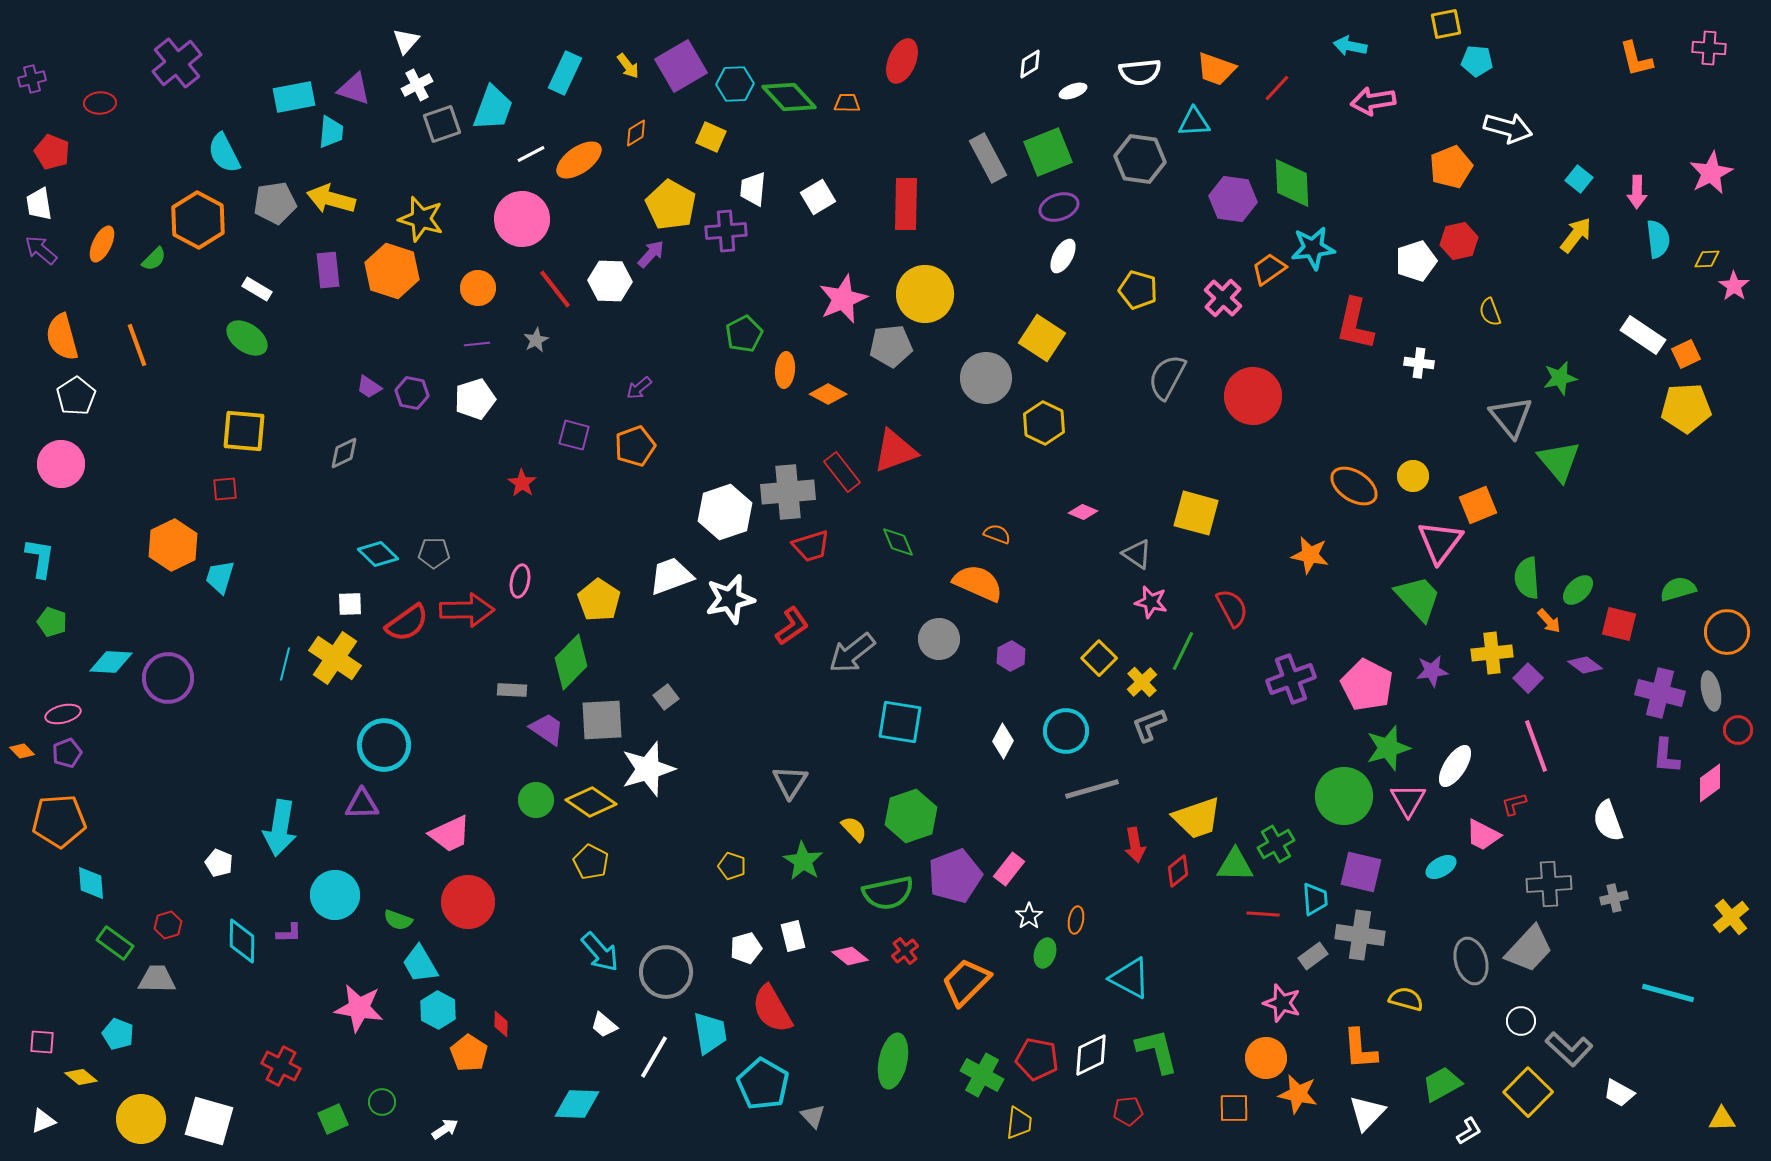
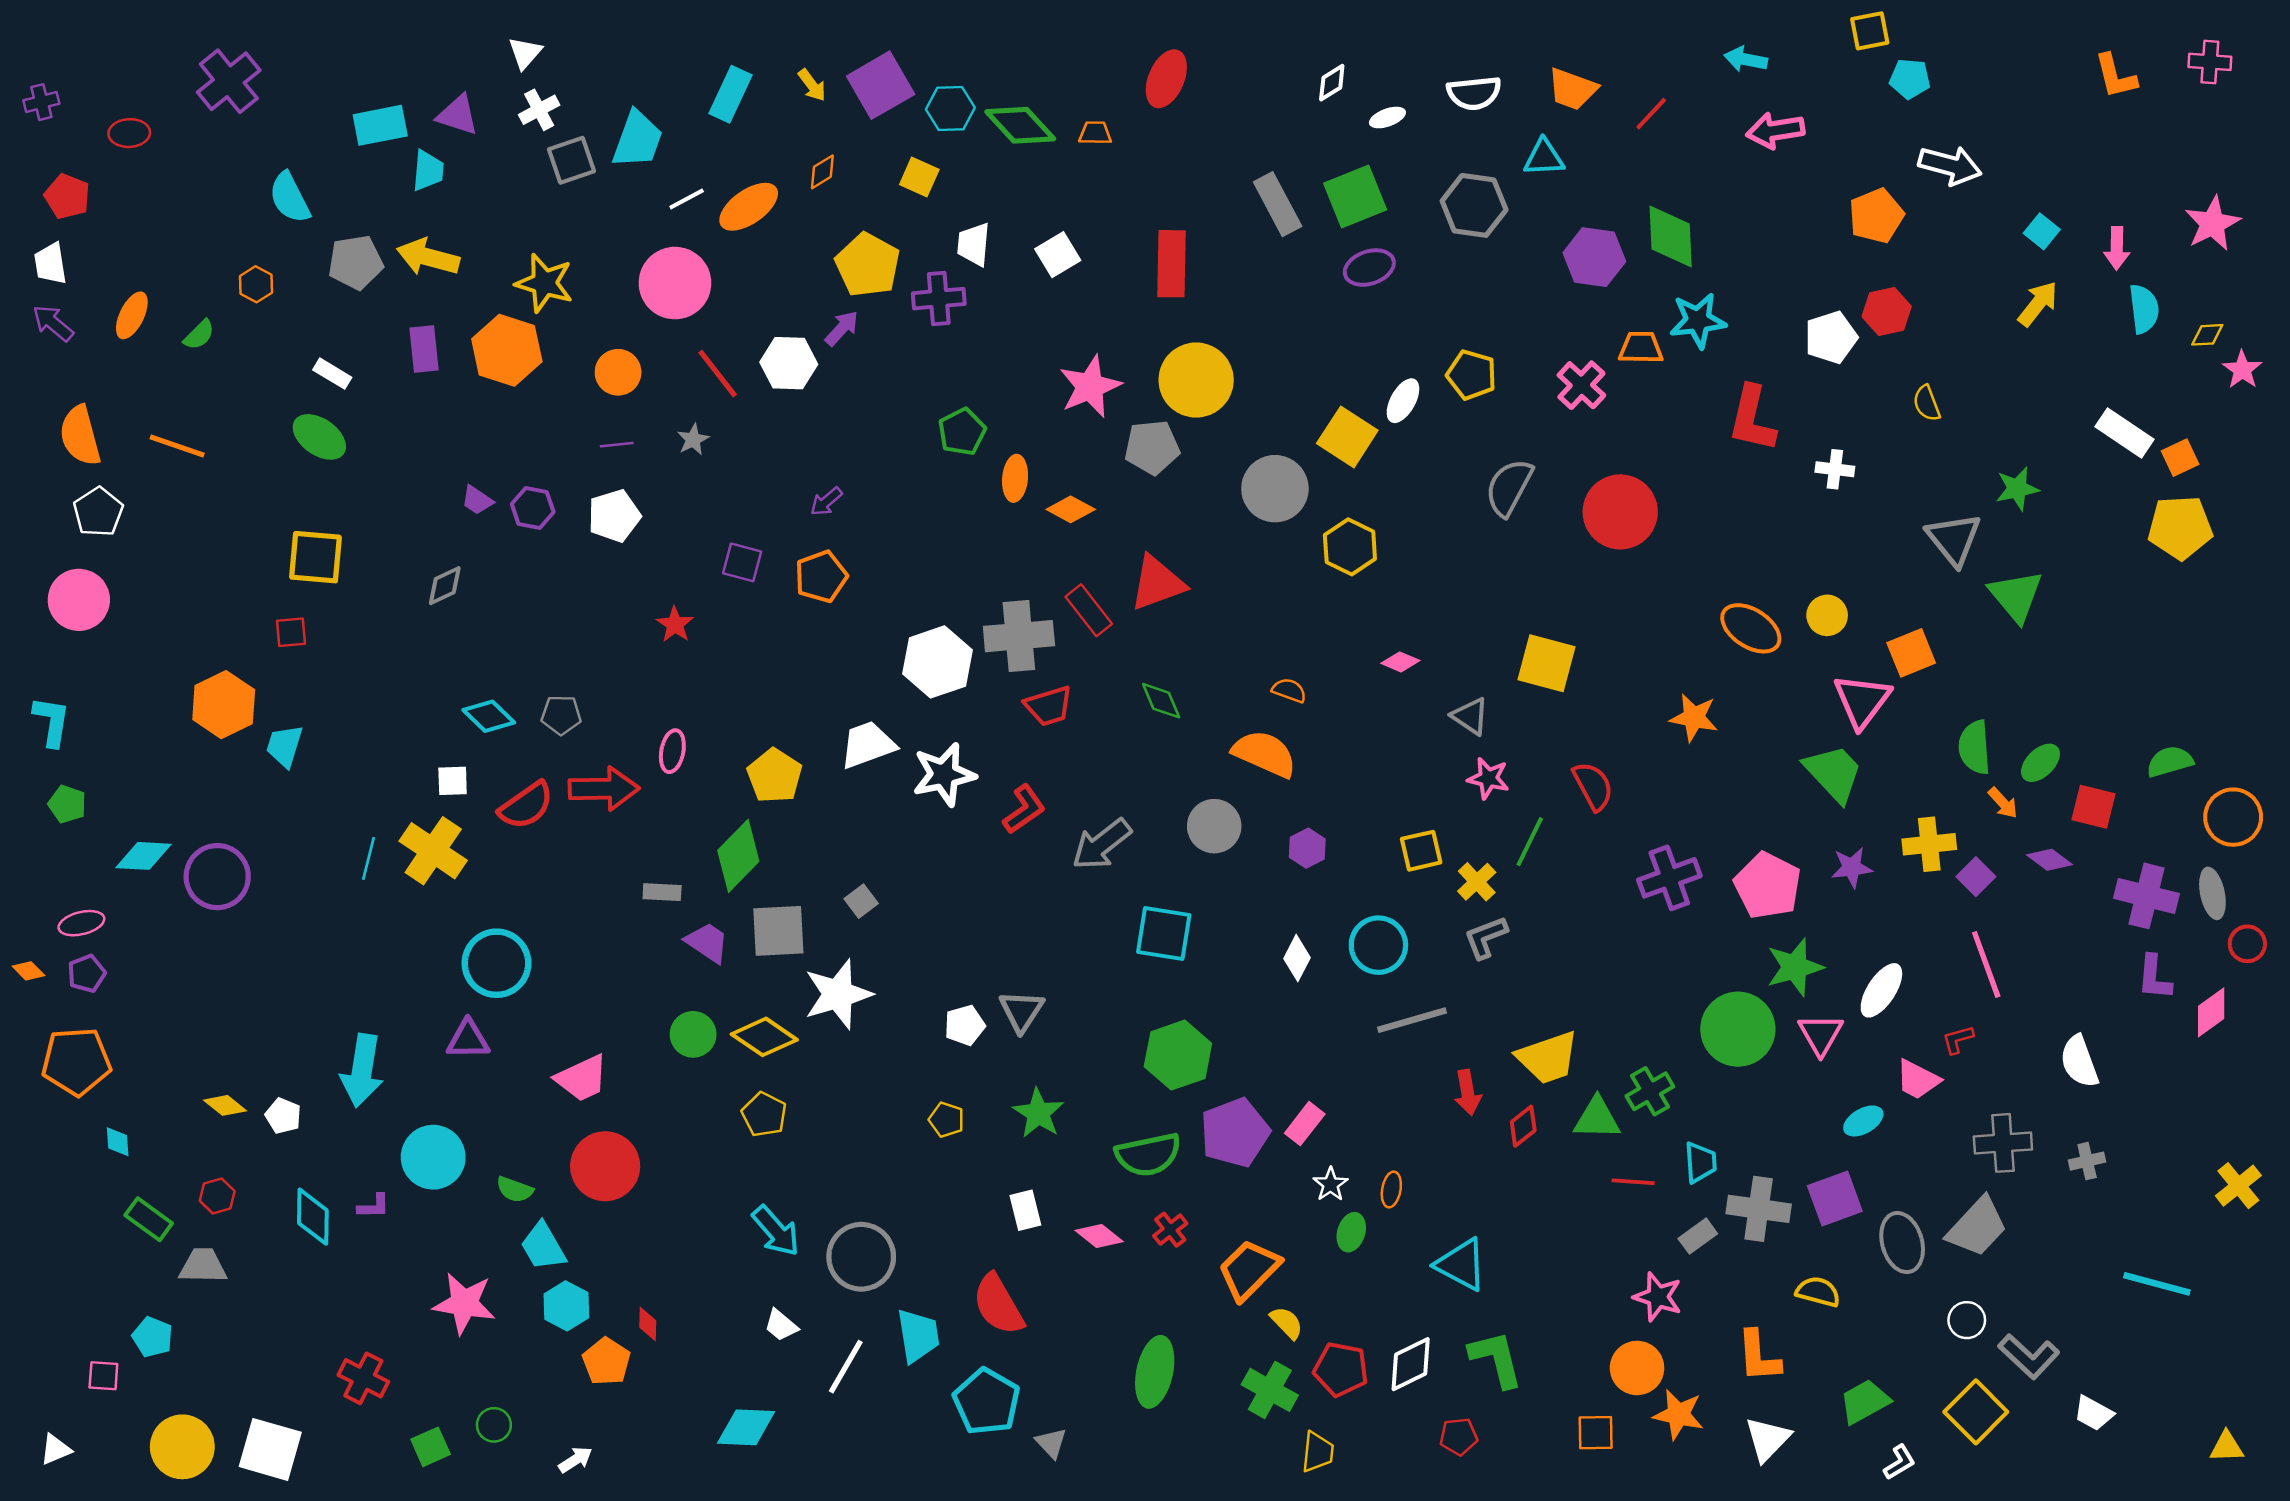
orange hexagon: (198, 220) -> (256, 284), size x0.5
white ellipse: (1063, 256) -> (1403, 401), moved
orange trapezoid: (1269, 269) -> (1641, 348), turned 36
orange line: (137, 345) -> (177, 446), turned -51
yellow square: (1099, 658) -> (1421, 851), turned 32
yellow semicircle: (854, 829) -> (1287, 1323), moved
purple square: (1361, 872) -> (1835, 1199), moved, turned -33
cyan diamond: (91, 883) -> (118, 1142), size x0.7
white pentagon: (746, 948) -> (965, 1025), moved
pink square: (42, 1042) -> (103, 1376), moved
yellow diamond: (81, 1077) -> (225, 1105), moved

